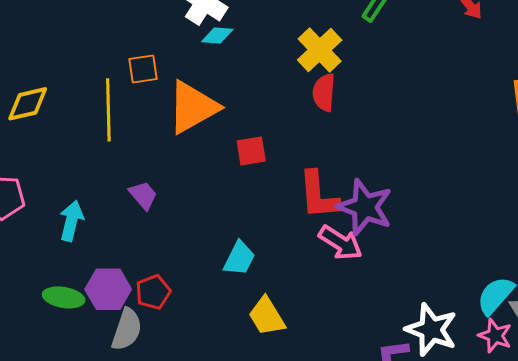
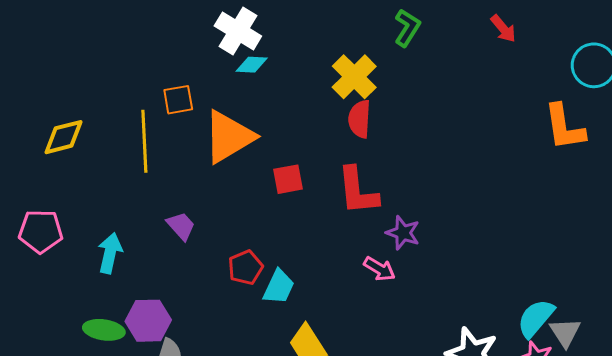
red L-shape: (319, 195) -> (358, 191), moved
purple star: (365, 207) -> (403, 233), size x0.6
pink arrow: (341, 243) -> (380, 269), size x0.7
red pentagon: (153, 292) -> (245, 268), moved

